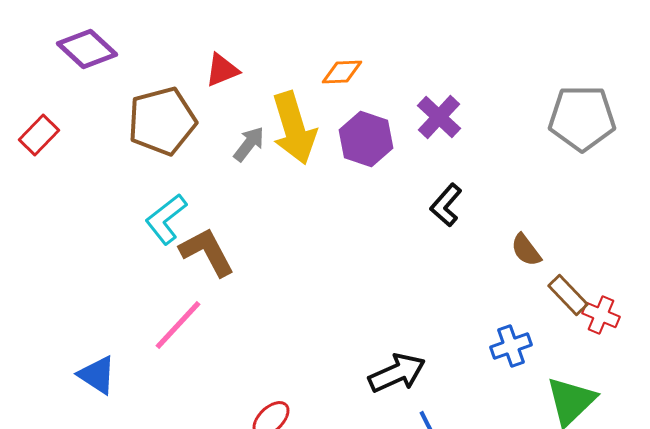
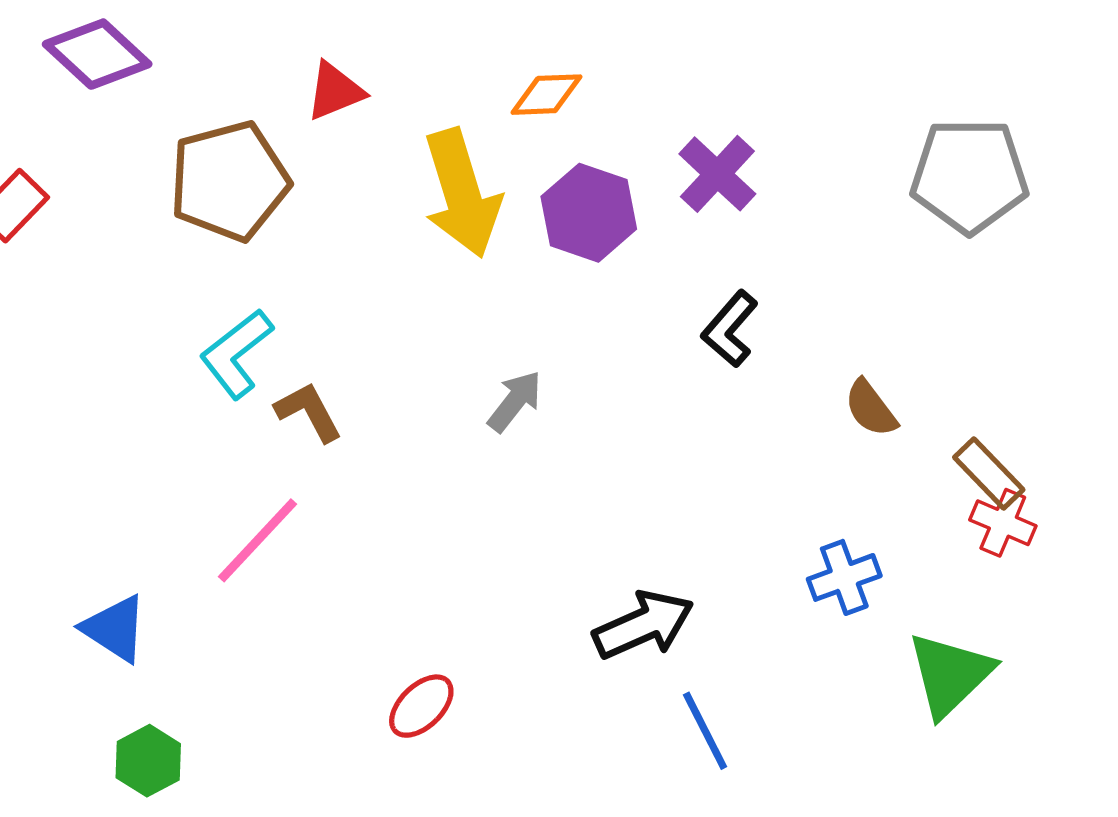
gray arrow: (249, 144) -> (515, 401), moved
brown L-shape: (207, 252) -> (309, 412), size x0.7
brown rectangle: (568, 295) -> (989, 473), moved

